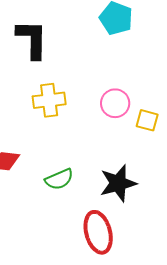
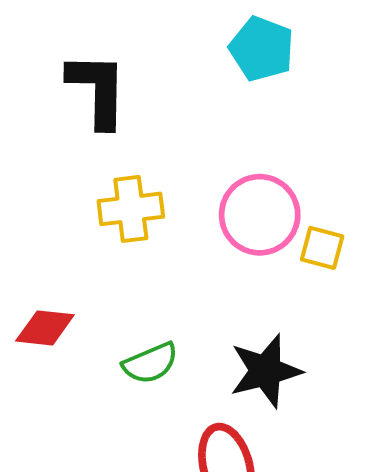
pink circle: (115, 103) -> (260, 215), size x1.4

